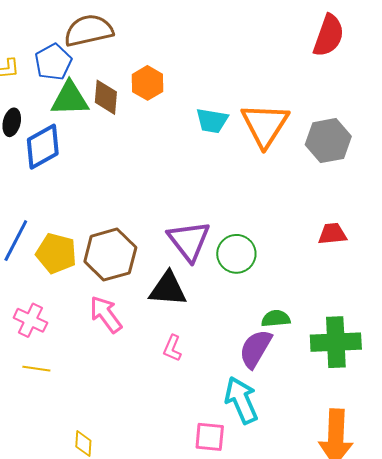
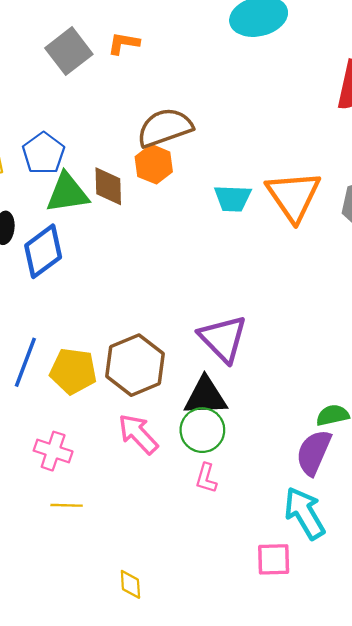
brown semicircle: (89, 30) -> (165, 128), moved
green circle: (236, 254) -> (202, 430), moved
pink L-shape: (172, 348) -> (206, 478), moved

